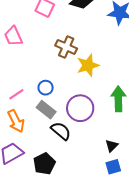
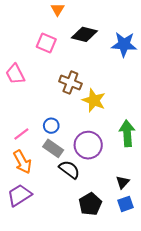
yellow star: (88, 65) -> (94, 100), turned -30
black pentagon: (44, 164) -> (90, 204), moved

